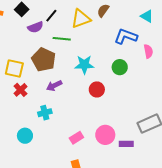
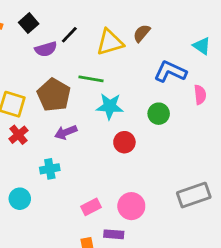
green line: (62, 39) -> (91, 79), moved
purple rectangle: (126, 144) -> (114, 234), moved

